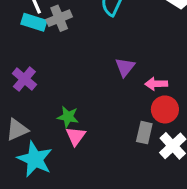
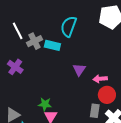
cyan rectangle: (34, 22) -> (52, 45), moved
purple cross: (24, 79) -> (15, 67), moved

